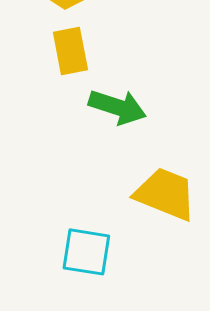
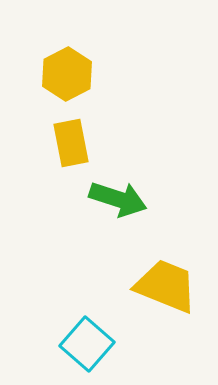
cyan square: (86, 252) -> (87, 344), turned 32

